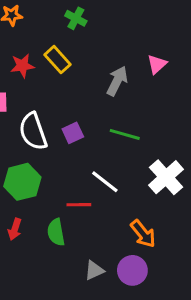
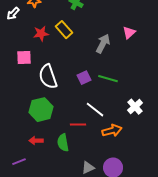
purple square: (73, 133) -> (84, 78), moved
white cross: (166, 177) -> (135, 107), size x0.7
red arrow: (15, 229) -> (36, 141), turned 72
orange arrow: (143, 234) -> (112, 131), moved, turned -66

